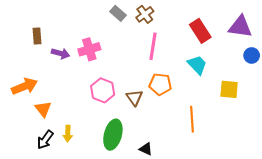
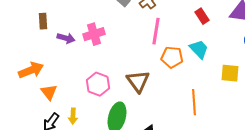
red rectangle: (200, 31) -> (202, 16), size x0.7
orange pentagon: (160, 84) -> (172, 57), moved
pink hexagon: (103, 90) -> (98, 84), moved
brown triangle: (135, 98) -> (138, 81), size x1.4

